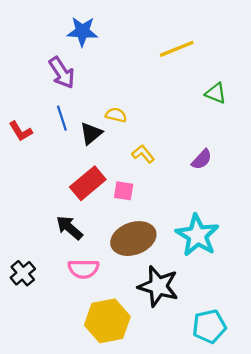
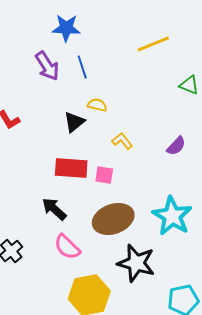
blue line: (62, 118) -> (82, 67), moved
red rectangle: (88, 183) -> (71, 168), turned 44
pink semicircle: (83, 269) -> (67, 247), turned 44

